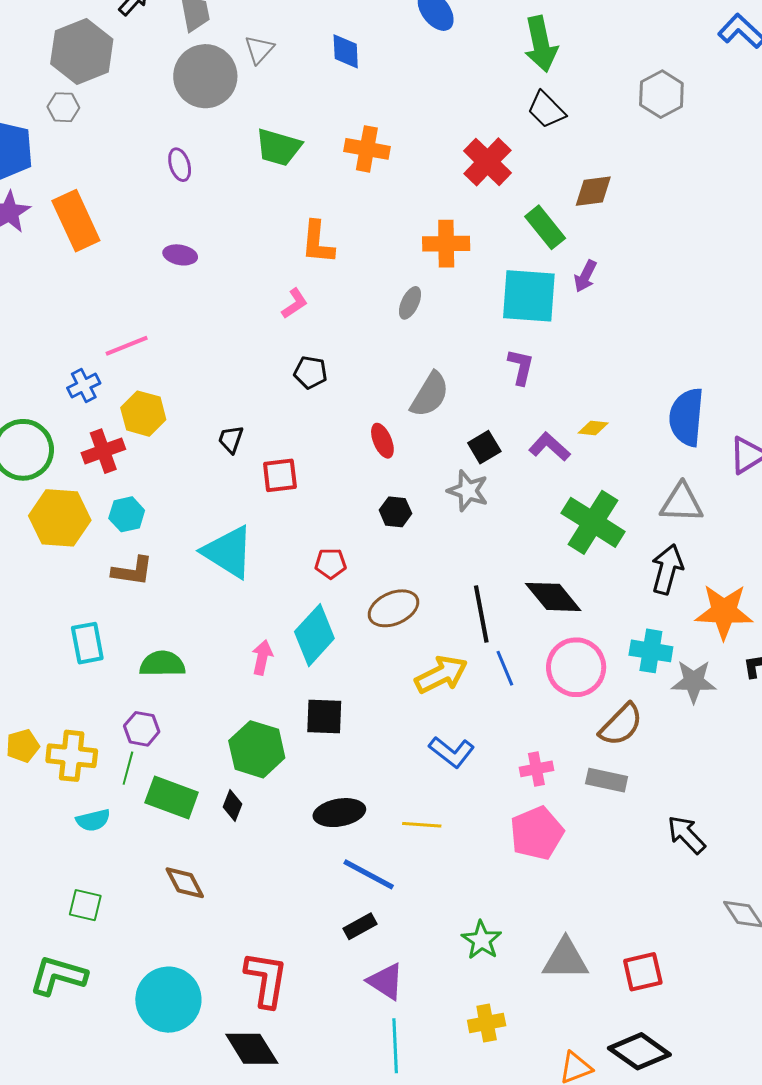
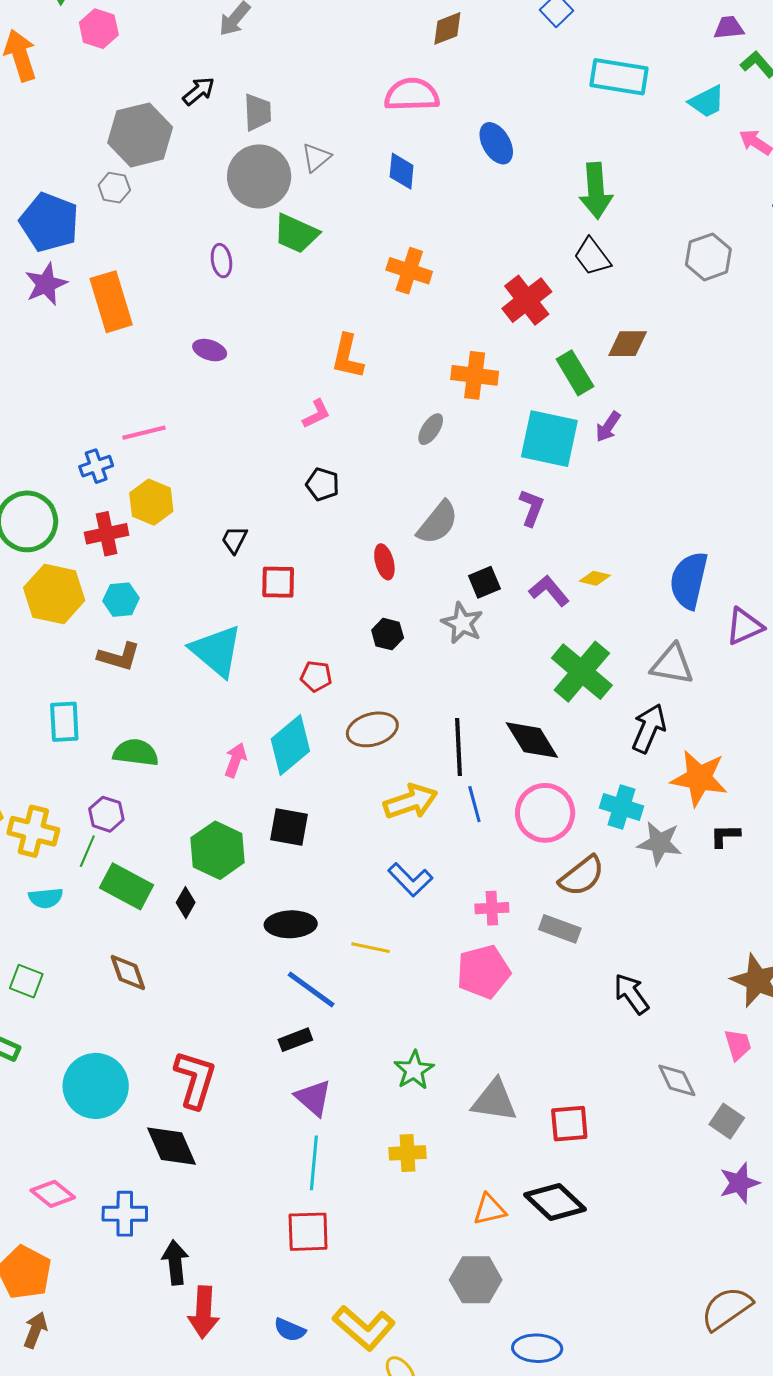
green trapezoid: (279, 147) -> (296, 234), moved

